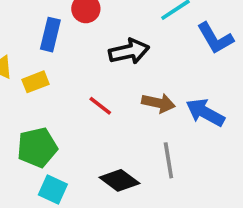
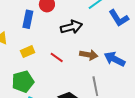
yellow rectangle: (35, 82) -> (28, 52), moved

